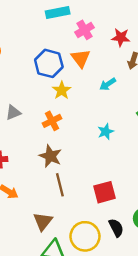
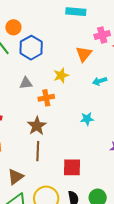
pink cross: (85, 30) -> (102, 35), moved
blue hexagon: (49, 63) -> (31, 48), moved
gray triangle: (13, 113) -> (26, 83), moved

